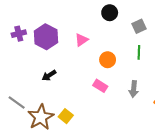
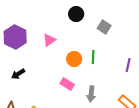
gray square: (139, 26) -> (104, 27), turned -32
green line: (139, 52) -> (93, 57), moved
gray arrow: (134, 89) -> (91, 94), moved

